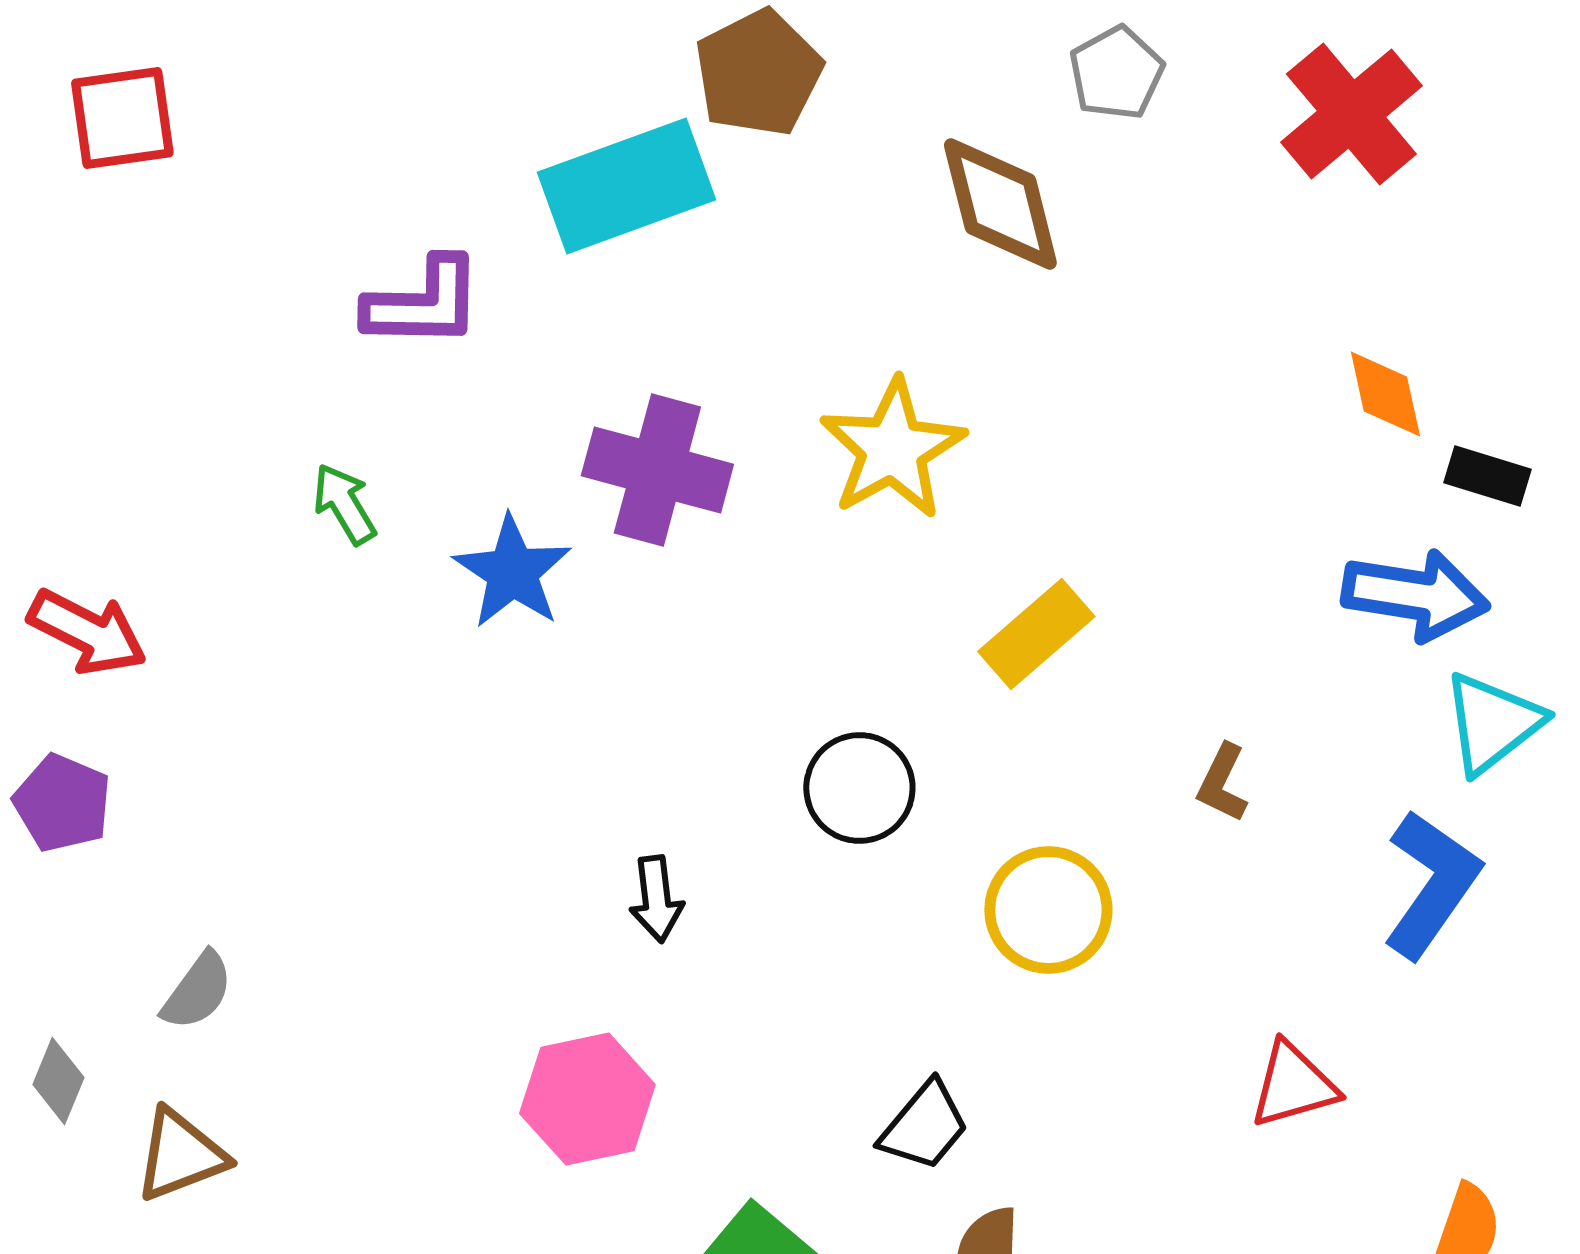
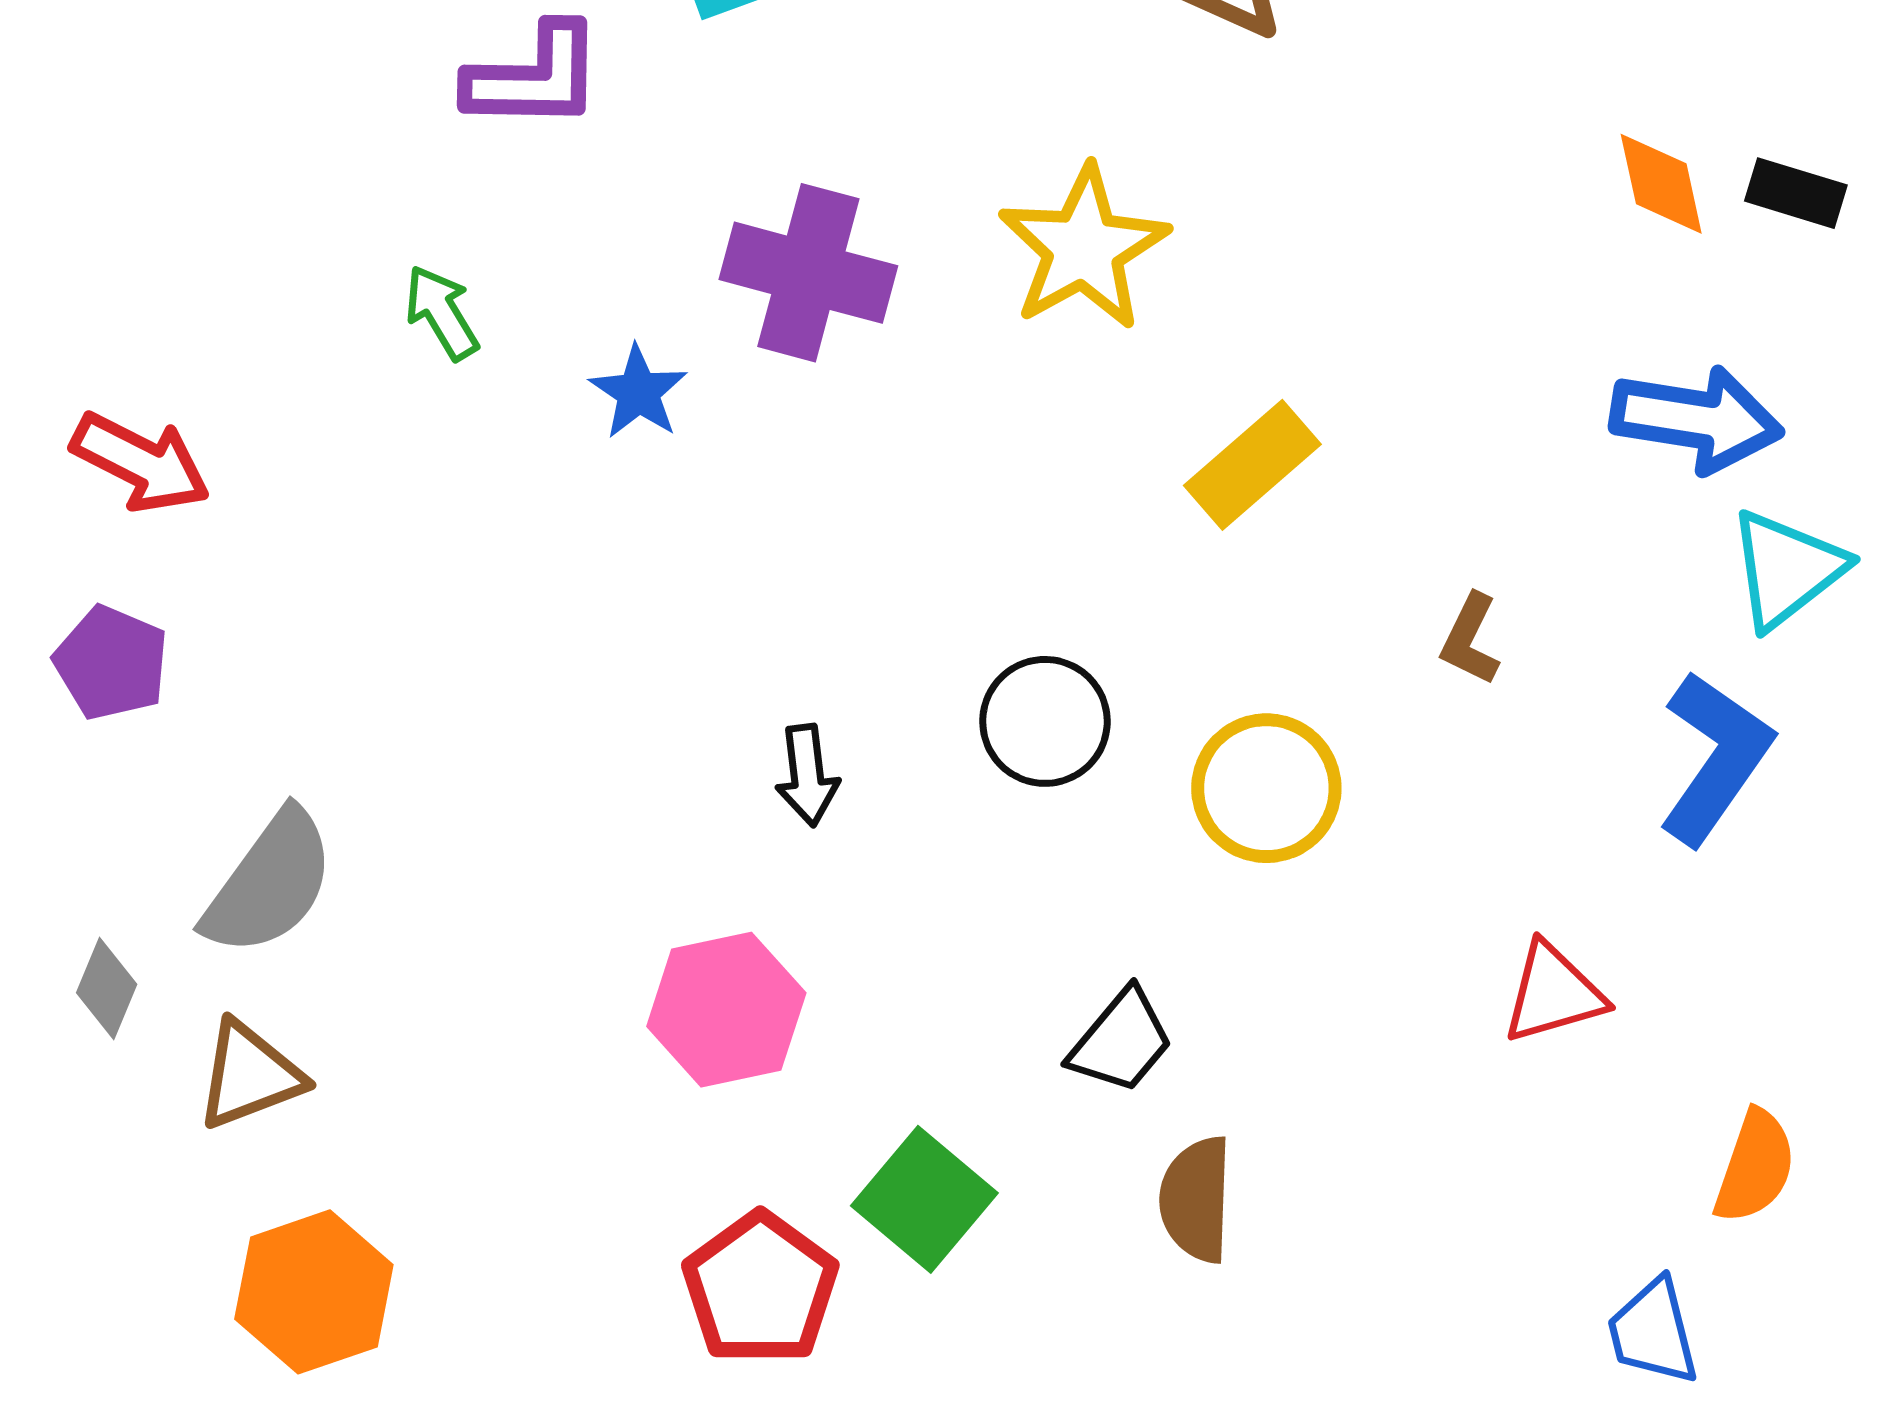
black rectangle: (1487, 476) -> (1796, 193), moved
blue star: (512, 572) -> (638, 392), size x0.7
black circle: (859, 788) -> (1045, 721), moved
gray semicircle: (197, 991) -> (269, 883), size x1.6

